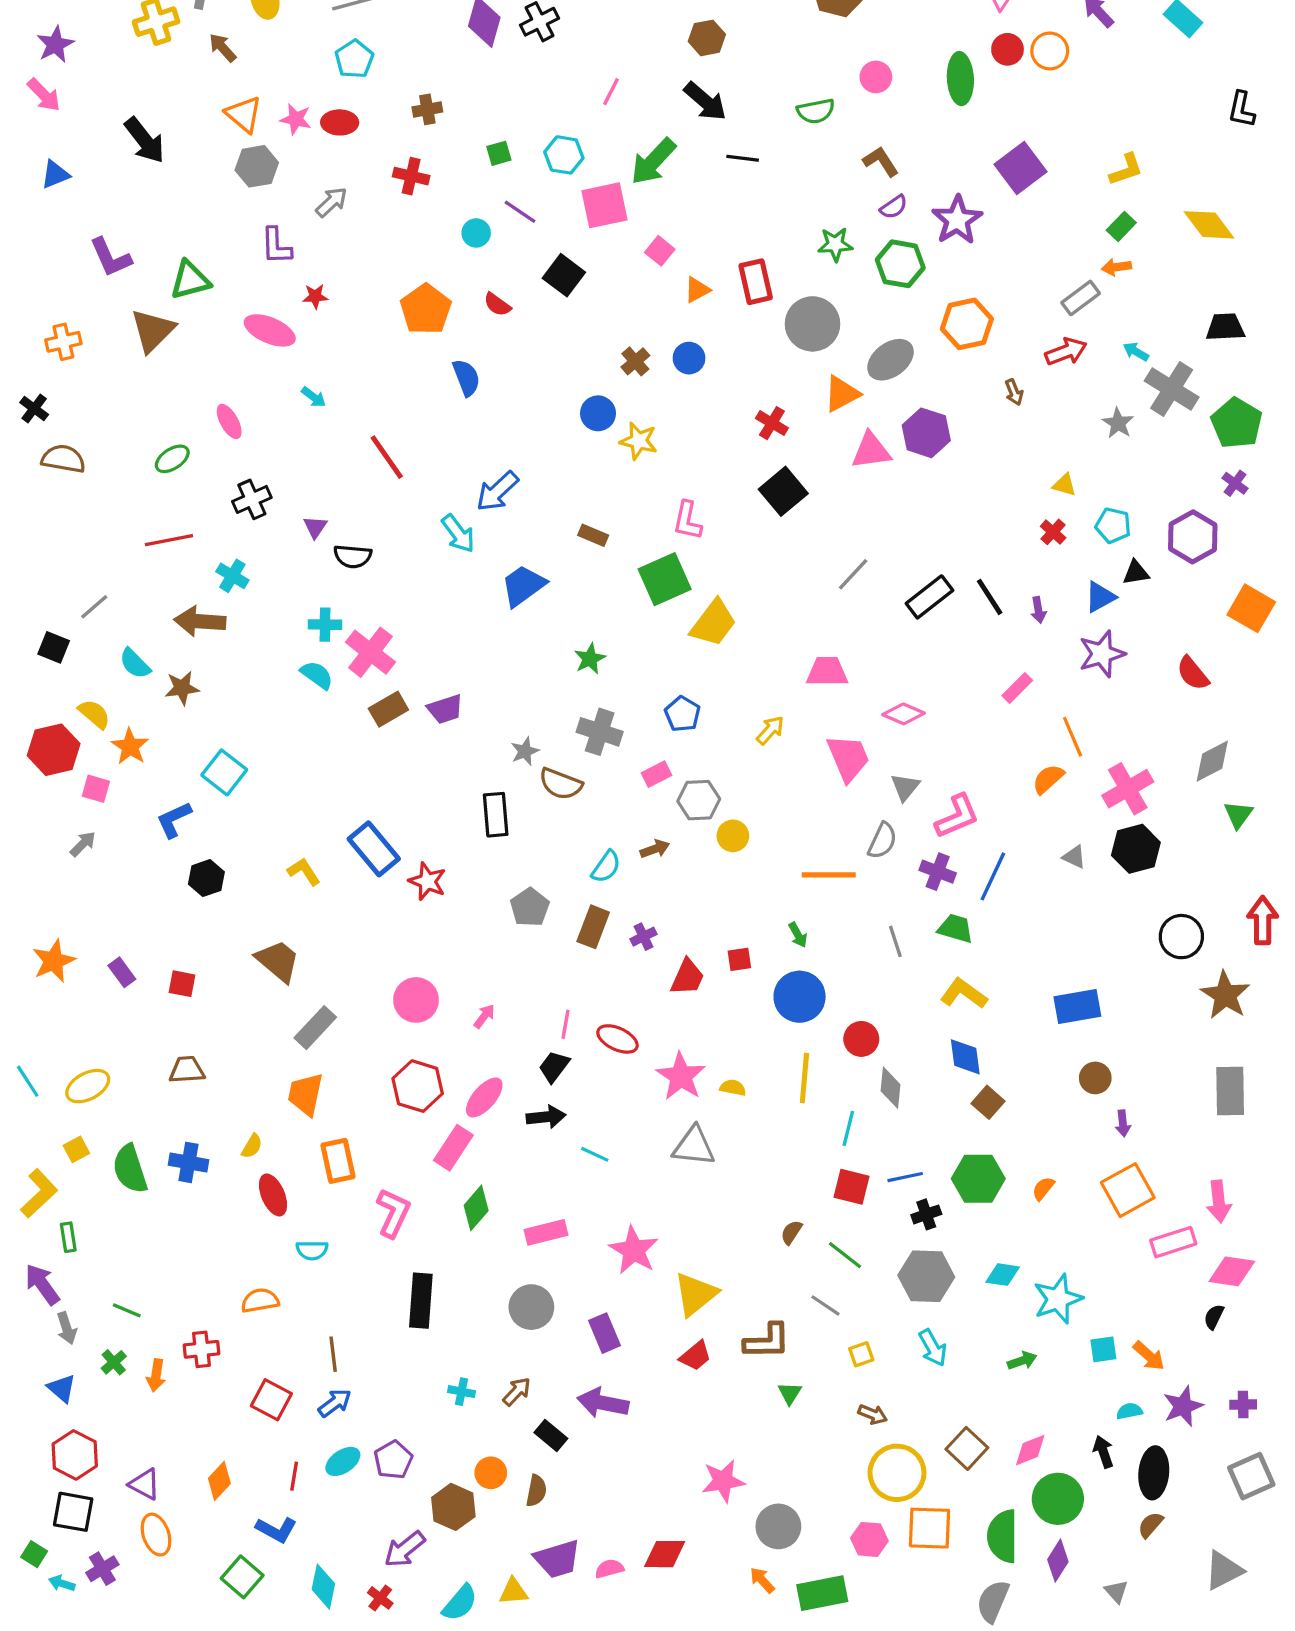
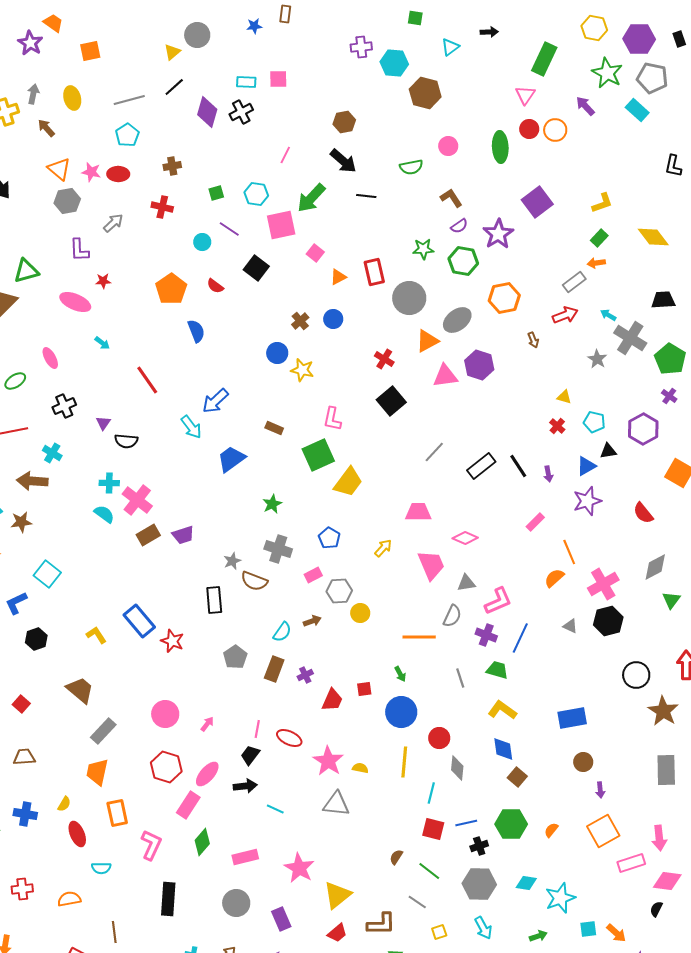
gray triangle: (905, 787) -> (466, 583), turned 42
red square: (182, 984) -> (21, 704), turned 30
red cross: (202, 1349) -> (22, 889), moved

